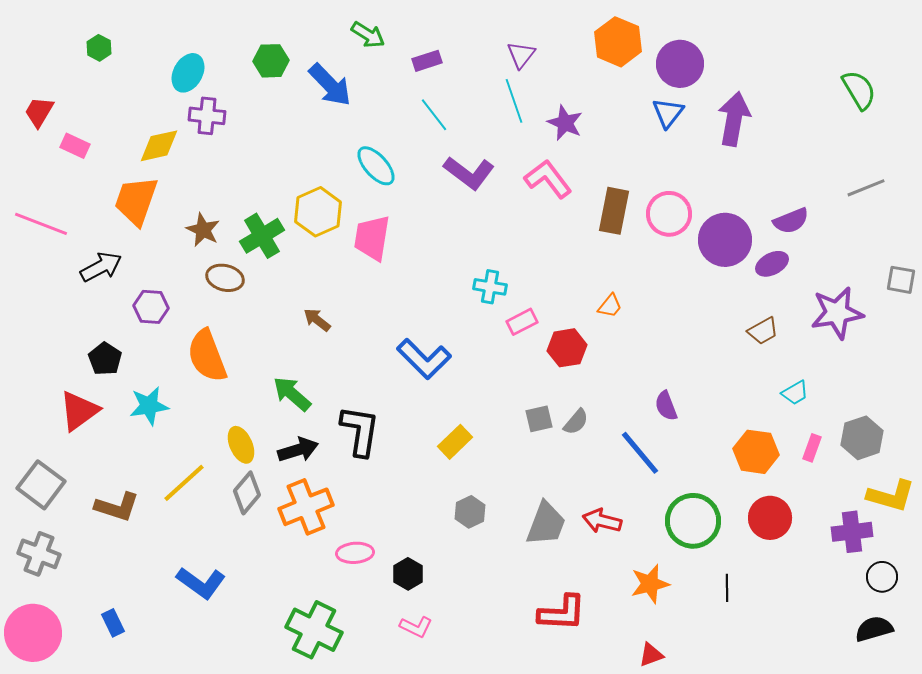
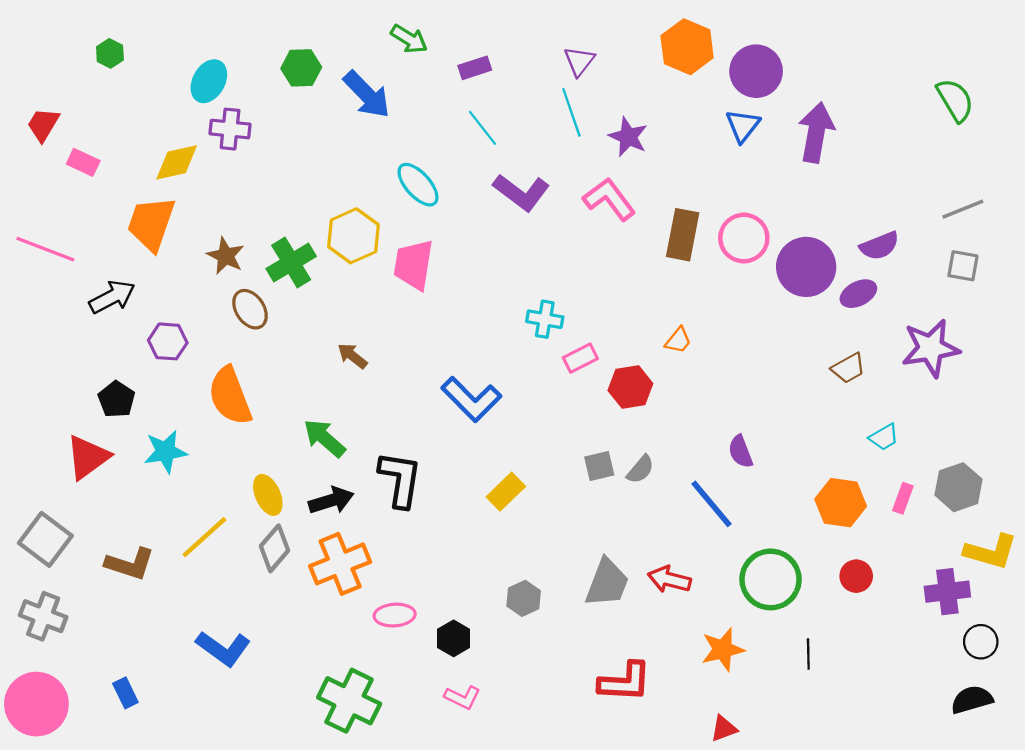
brown ellipse: (225, 278) -> (250, 309), turned 42
gray square: (901, 280) -> (963, 266), moved
gray hexagon: (470, 512) -> (524, 598), moved
red circle: (770, 518) -> (856, 576), size x0.7

